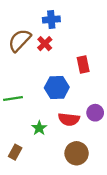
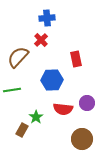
brown semicircle: (20, 40) -> (18, 57), moved
brown rectangle: (15, 152) -> (22, 130), moved
brown circle: (77, 153) -> (82, 139), moved

